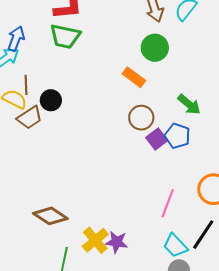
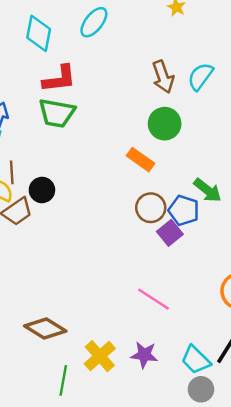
blue pentagon: (177, 136) -> (184, 210), moved
pink line: (168, 203) -> (154, 299), moved, turned -76
purple star: (117, 242) -> (144, 355), moved

